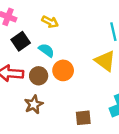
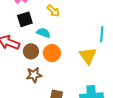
cyan semicircle: (46, 50) -> (43, 33), turned -32
brown star: (34, 104) -> (34, 75), moved

